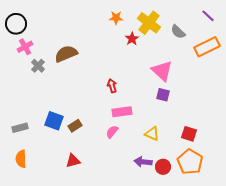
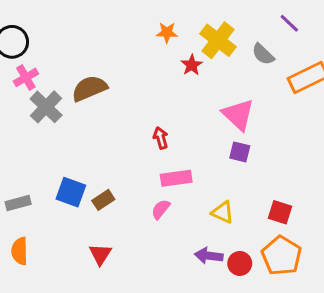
purple line: (208, 16) -> (289, 23), moved
gray cross: (38, 66) -> (46, 107), size x1.5
red triangle: (73, 161) -> (100, 254), turned -42

